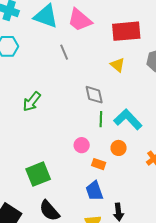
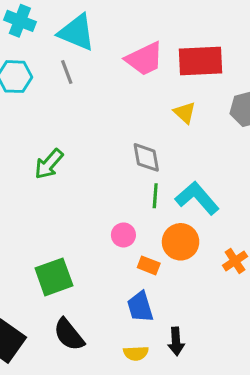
pink trapezoid: (80, 20) -> (144, 59), moved, turned -68
gray line: (64, 52) -> (67, 72), moved
orange circle: (119, 148) -> (181, 242), size x1.5

